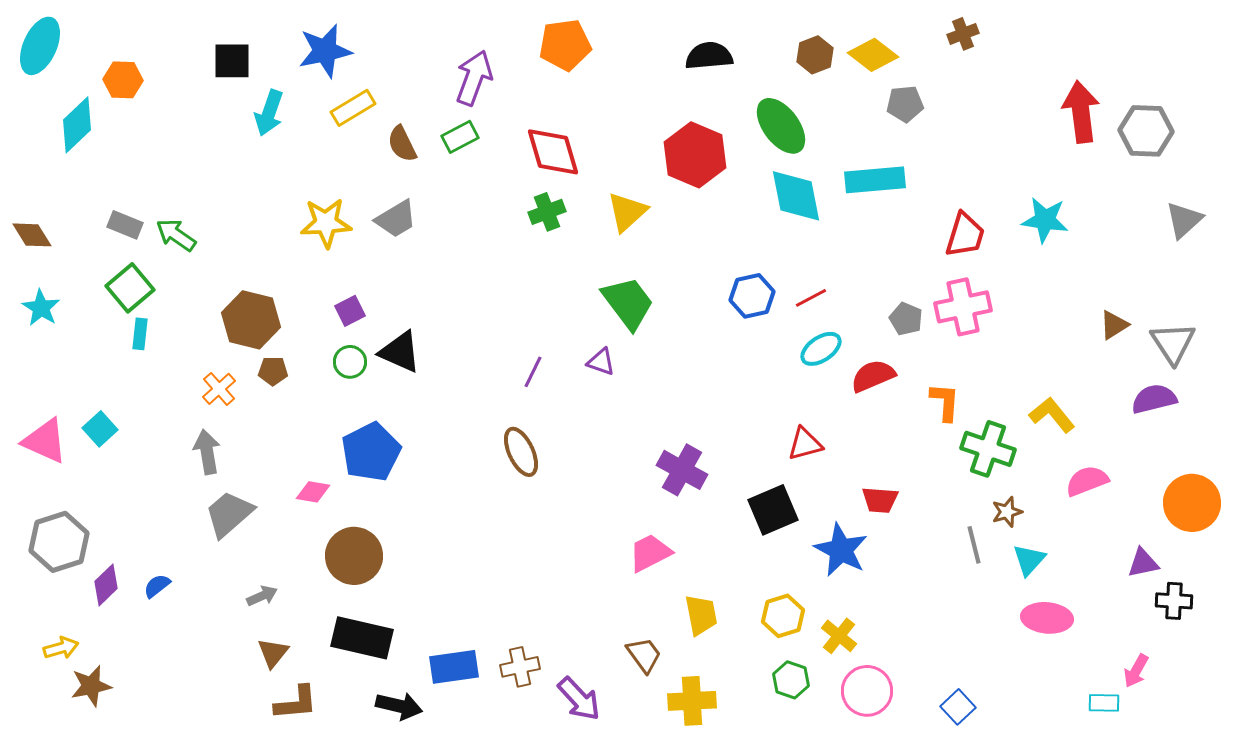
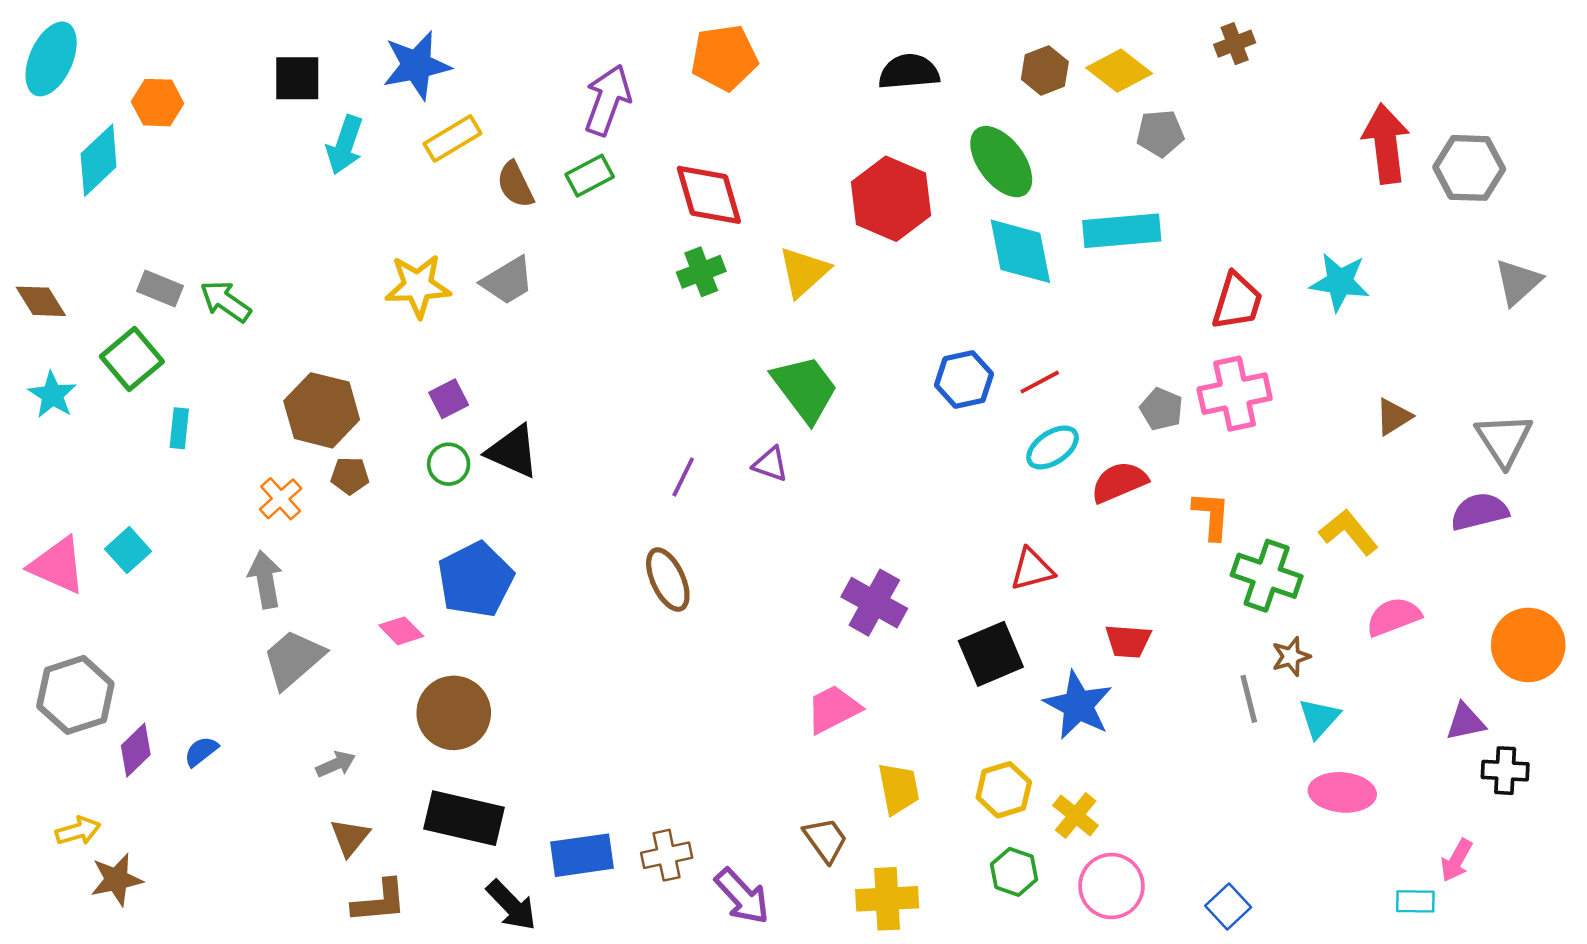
green square: (130, 288) -> (132, 359), moved
brown triangle: (1114, 325) -> (1394, 417), moved
pink diamond: (313, 492) -> (401, 631), turned 36
black arrow: (399, 706) -> (511, 905), turned 33

